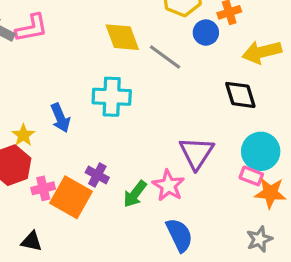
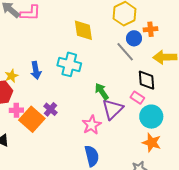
gray line: (165, 57) -> (125, 52), moved
pink rectangle: (251, 176) -> (137, 98), moved
green arrow: (135, 194) -> (102, 91), moved, turned 96

